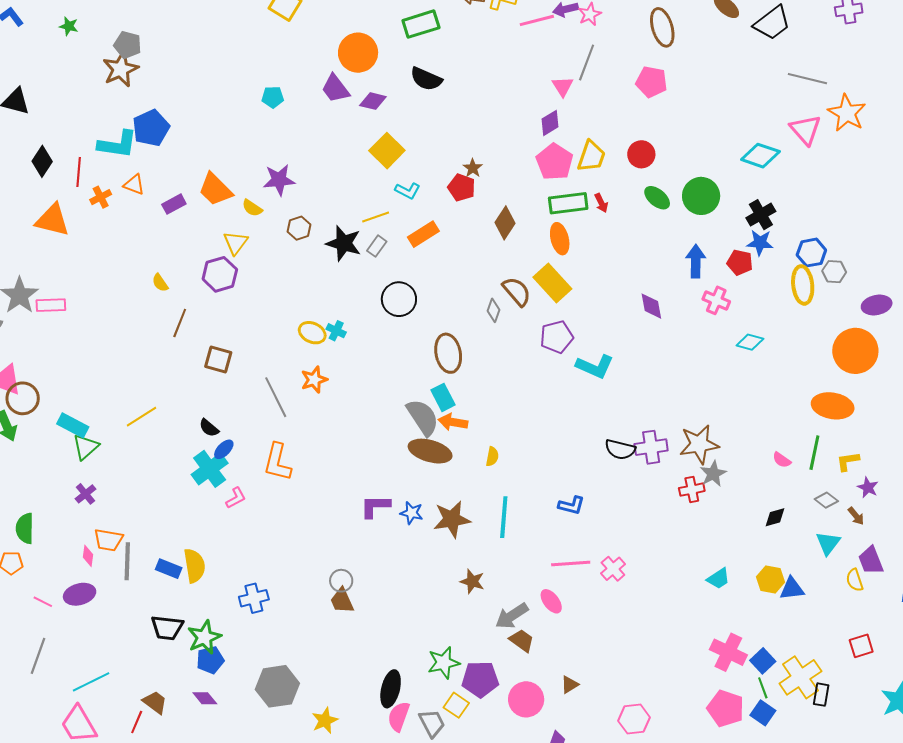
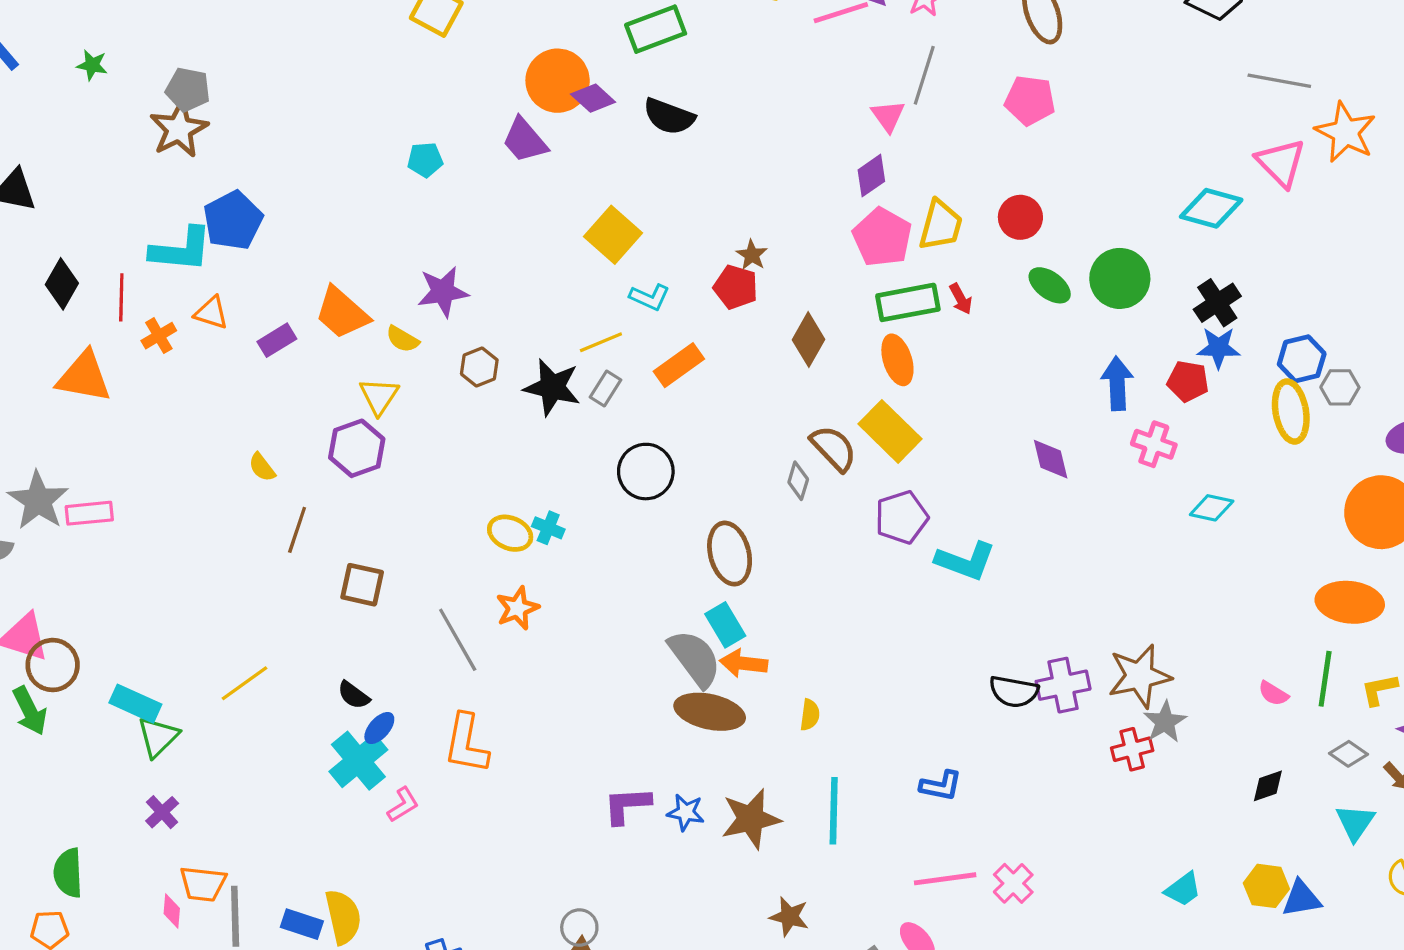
purple diamond: (373, 101) -> (593, 98), moved, turned 32

